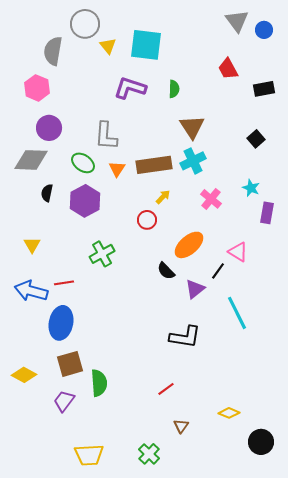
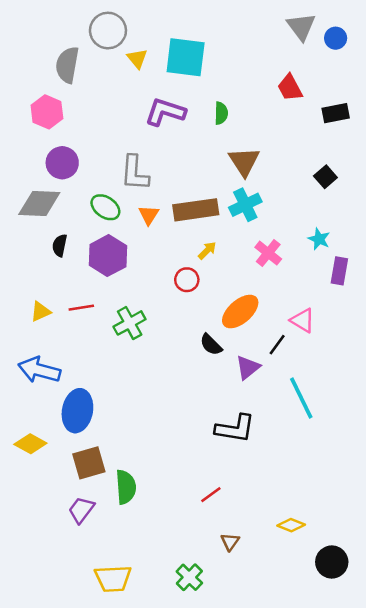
yellow triangle: (32, 245) -> (41, 312), turned 36
red line: (64, 283) -> (81, 308), moved
yellow diamond: (24, 375) -> (30, 444), moved

